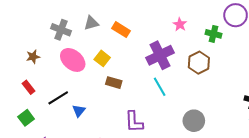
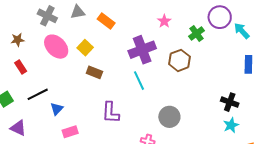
green cross: (214, 34) -> (196, 34), turned 35
red rectangle: (29, 87) -> (21, 67), moved
black line: (58, 98) -> (38, 94), moved
blue triangle: (79, 111) -> (57, 109), moved

